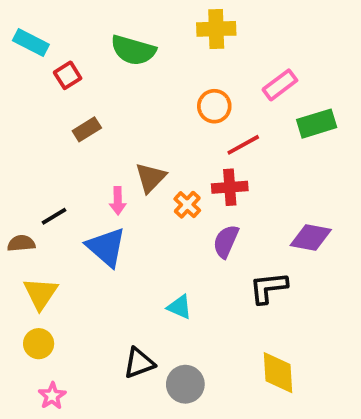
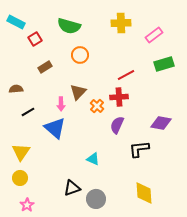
yellow cross: (216, 29) -> (121, 23), moved
pink rectangle: (280, 85) -> (154, 35), moved
orange circle: (214, 106) -> (80, 55), moved
brown semicircle: (21, 243) -> (16, 89), moved

